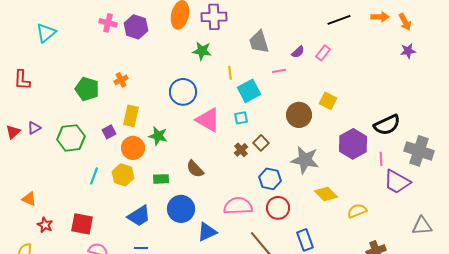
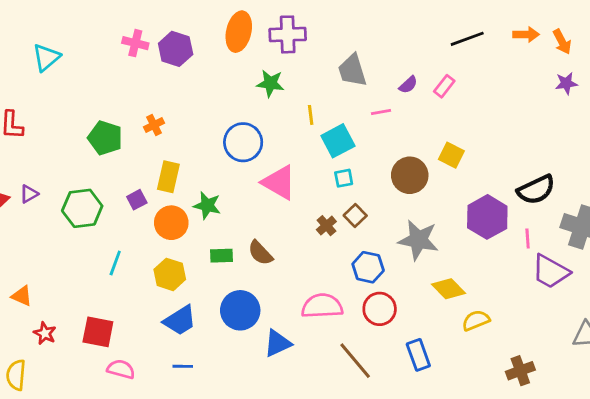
cyan square: (241, 118) -> (344, 178), moved
yellow hexagon: (123, 175) -> (170, 274), moved
green rectangle: (161, 179) -> (222, 256), moved
yellow semicircle: (357, 211) -> (476, 320), moved

